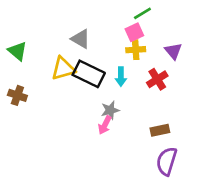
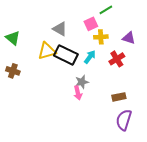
pink square: (134, 32) -> (91, 24), moved
purple triangle: (173, 51) -> (129, 38), turned -32
cyan arrow: (121, 77) -> (90, 57), turned -144
pink arrow: (105, 125) -> (78, 93), turned -40

